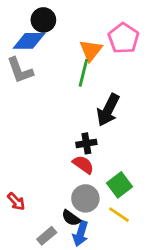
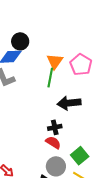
pink pentagon: (123, 38) -> (81, 65), moved
black arrow: (108, 110) -> (69, 103), turned 60

